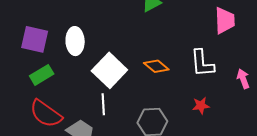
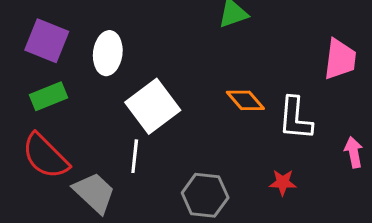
orange diamond: (156, 66) -> (245, 100), moved

